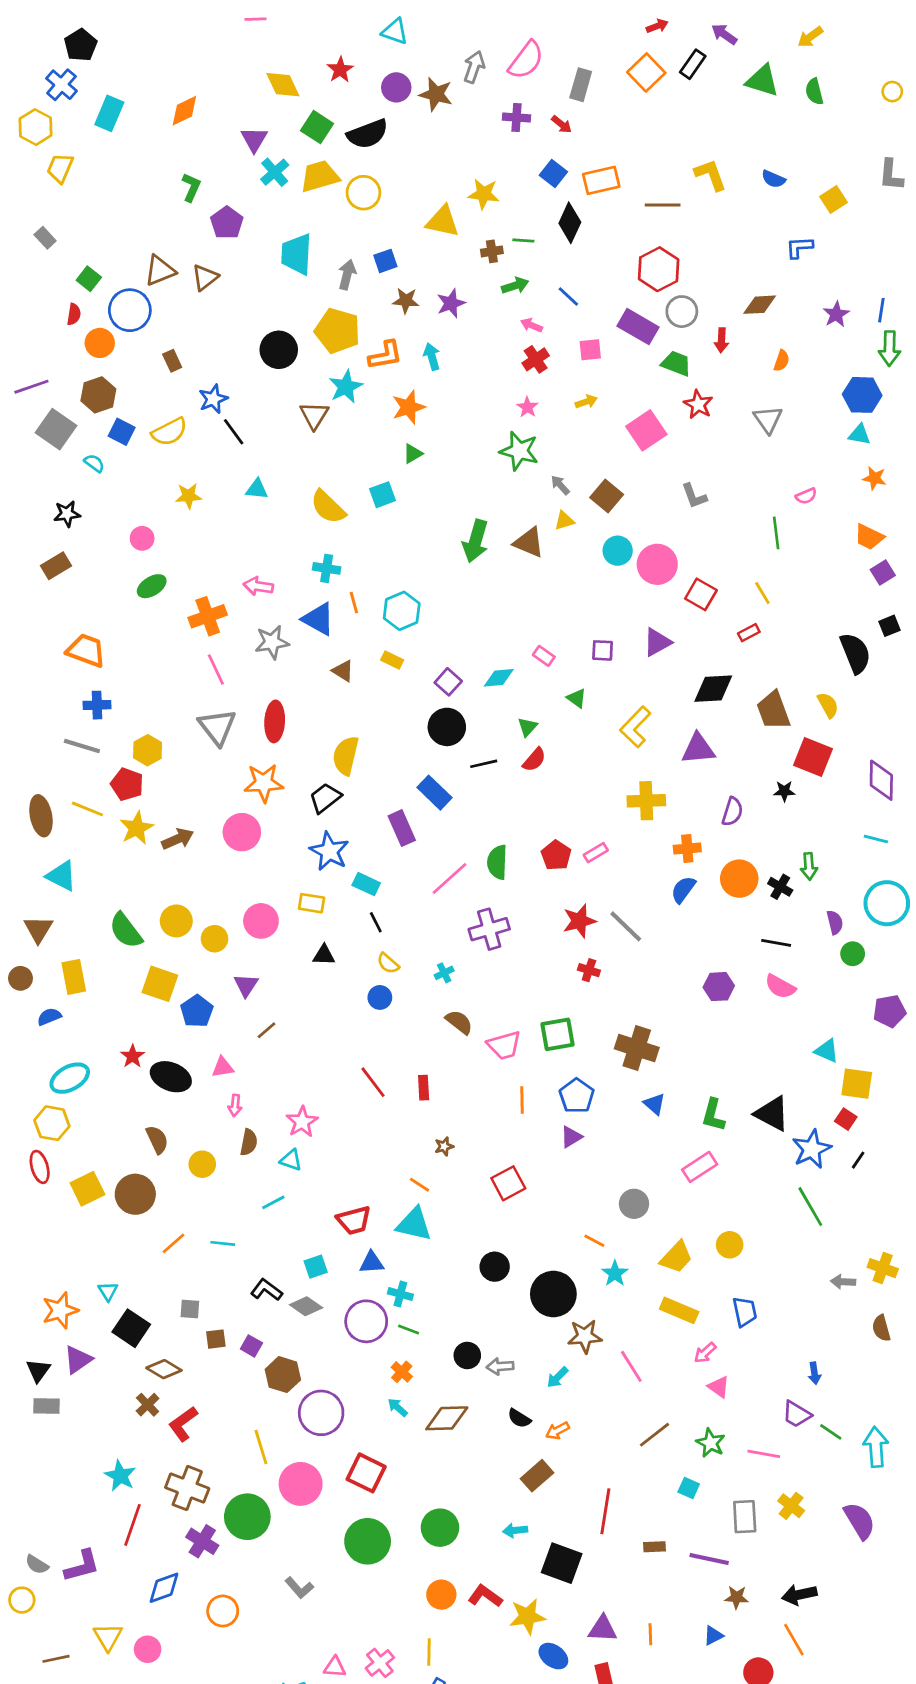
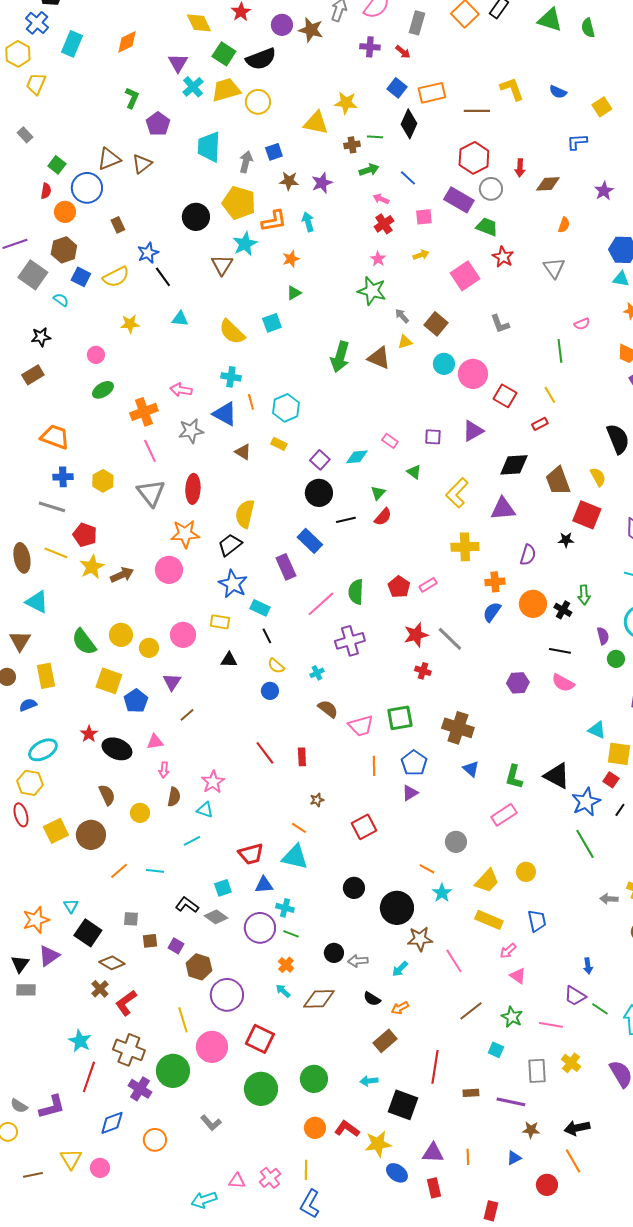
red arrow: (721, 340) -> (520, 168), moved
orange star: (409, 407) -> (291, 259), size x0.7
yellow hexagon: (148, 750) -> (103, 481), moved

